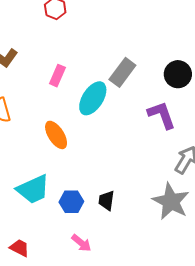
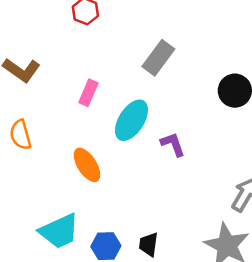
gray rectangle: (122, 72) -> (158, 58), moved
purple L-shape: (162, 115) -> (173, 144), moved, size x0.7

